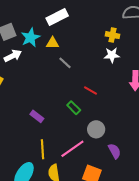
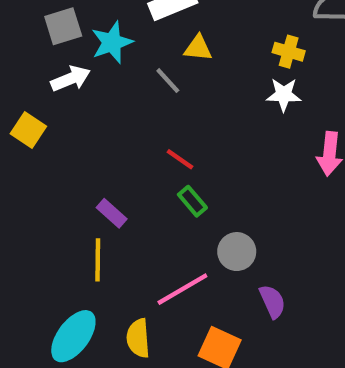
yellow triangle: (53, 43) -> (198, 48), moved
gray line: (65, 63) -> (168, 81), moved
red line: (90, 90) -> (180, 159), moved
yellow line: (42, 149) -> (98, 260), moved

